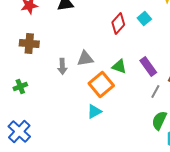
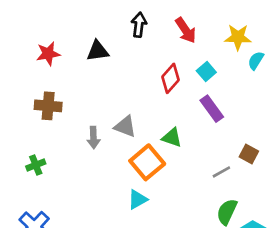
gray triangle: (85, 58) -> (125, 127), turned 30
purple rectangle: (148, 66) -> (212, 109), moved
gray line: (155, 92) -> (221, 172), turned 32

